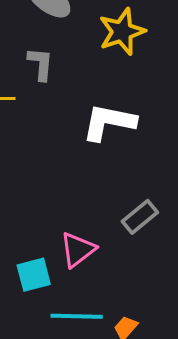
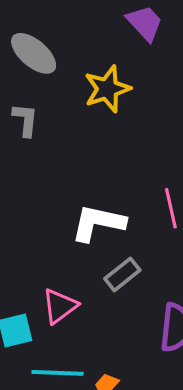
white L-shape: (109, 122) -> (98, 223), moved

